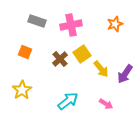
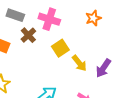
pink cross: (71, 25) -> (49, 19), turned 30
brown cross: (60, 59) -> (28, 35), moved

